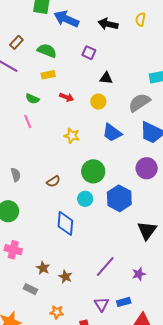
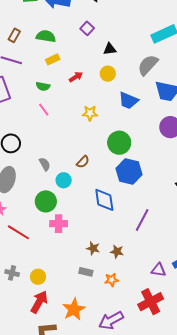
purple square: (89, 53) -> (87, 28), turned 32
red arrow: (67, 97) -> (76, 77), turned -40
blue hexagon: (119, 198) -> (129, 171), moved
cyan circle: (85, 199) -> (64, 180), moved
pink cross: (13, 250) -> (59, 224), moved
purple line: (105, 266) -> (142, 220), moved
purple triangle: (101, 304) -> (159, 270), turned -35
orange star: (57, 312) -> (111, 280), moved

